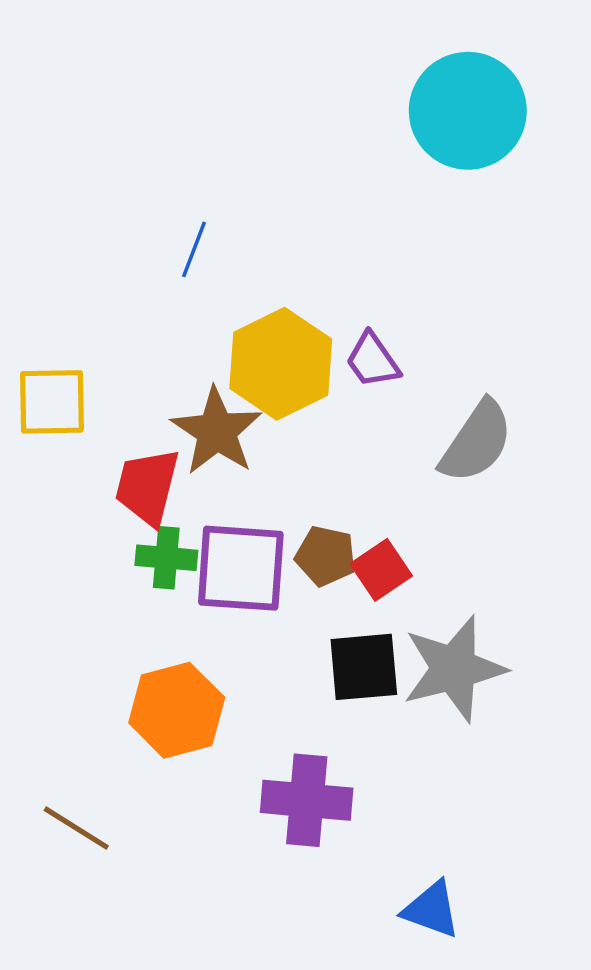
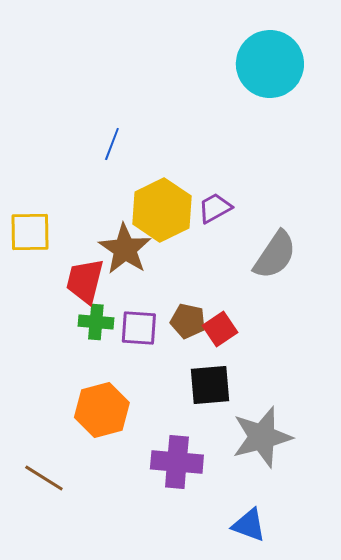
purple trapezoid: (372, 360) -> (215, 208), turned 96
purple square: (241, 568) -> (139, 328), size x0.7
gray star: (454, 669) -> (262, 437), moved

